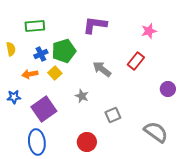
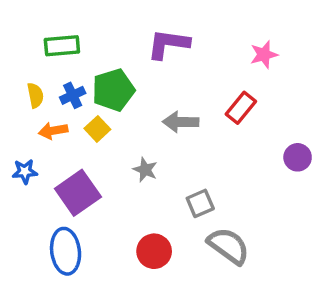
yellow semicircle: (11, 49) -> (35, 95), moved
gray arrow: (102, 69) -> (181, 122), turned -36
gray semicircle: (156, 132) -> (228, 246), moved

